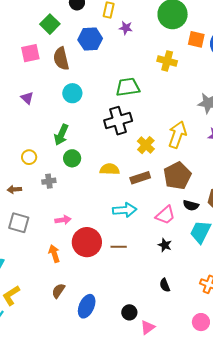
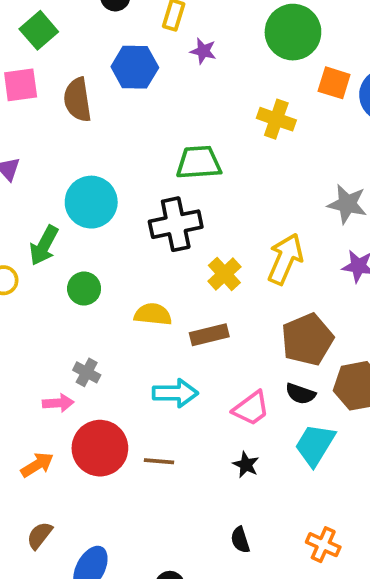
green square: (50, 24) -> (39, 30), moved
cyan circle: (72, 93) -> (91, 202), moved, size x1.4
green arrow: (61, 135) -> (44, 245), moved
brown pentagon: (177, 176) -> (307, 340), moved
gray cross: (49, 181) -> (87, 372), moved, turned 32
orange arrow: (54, 254) -> (37, 465), turned 72

